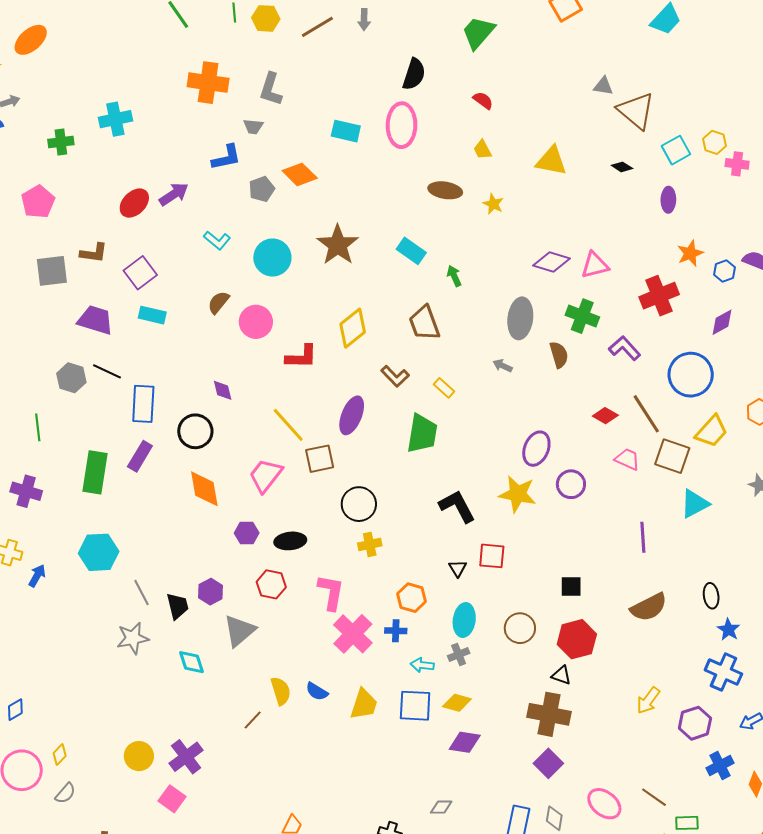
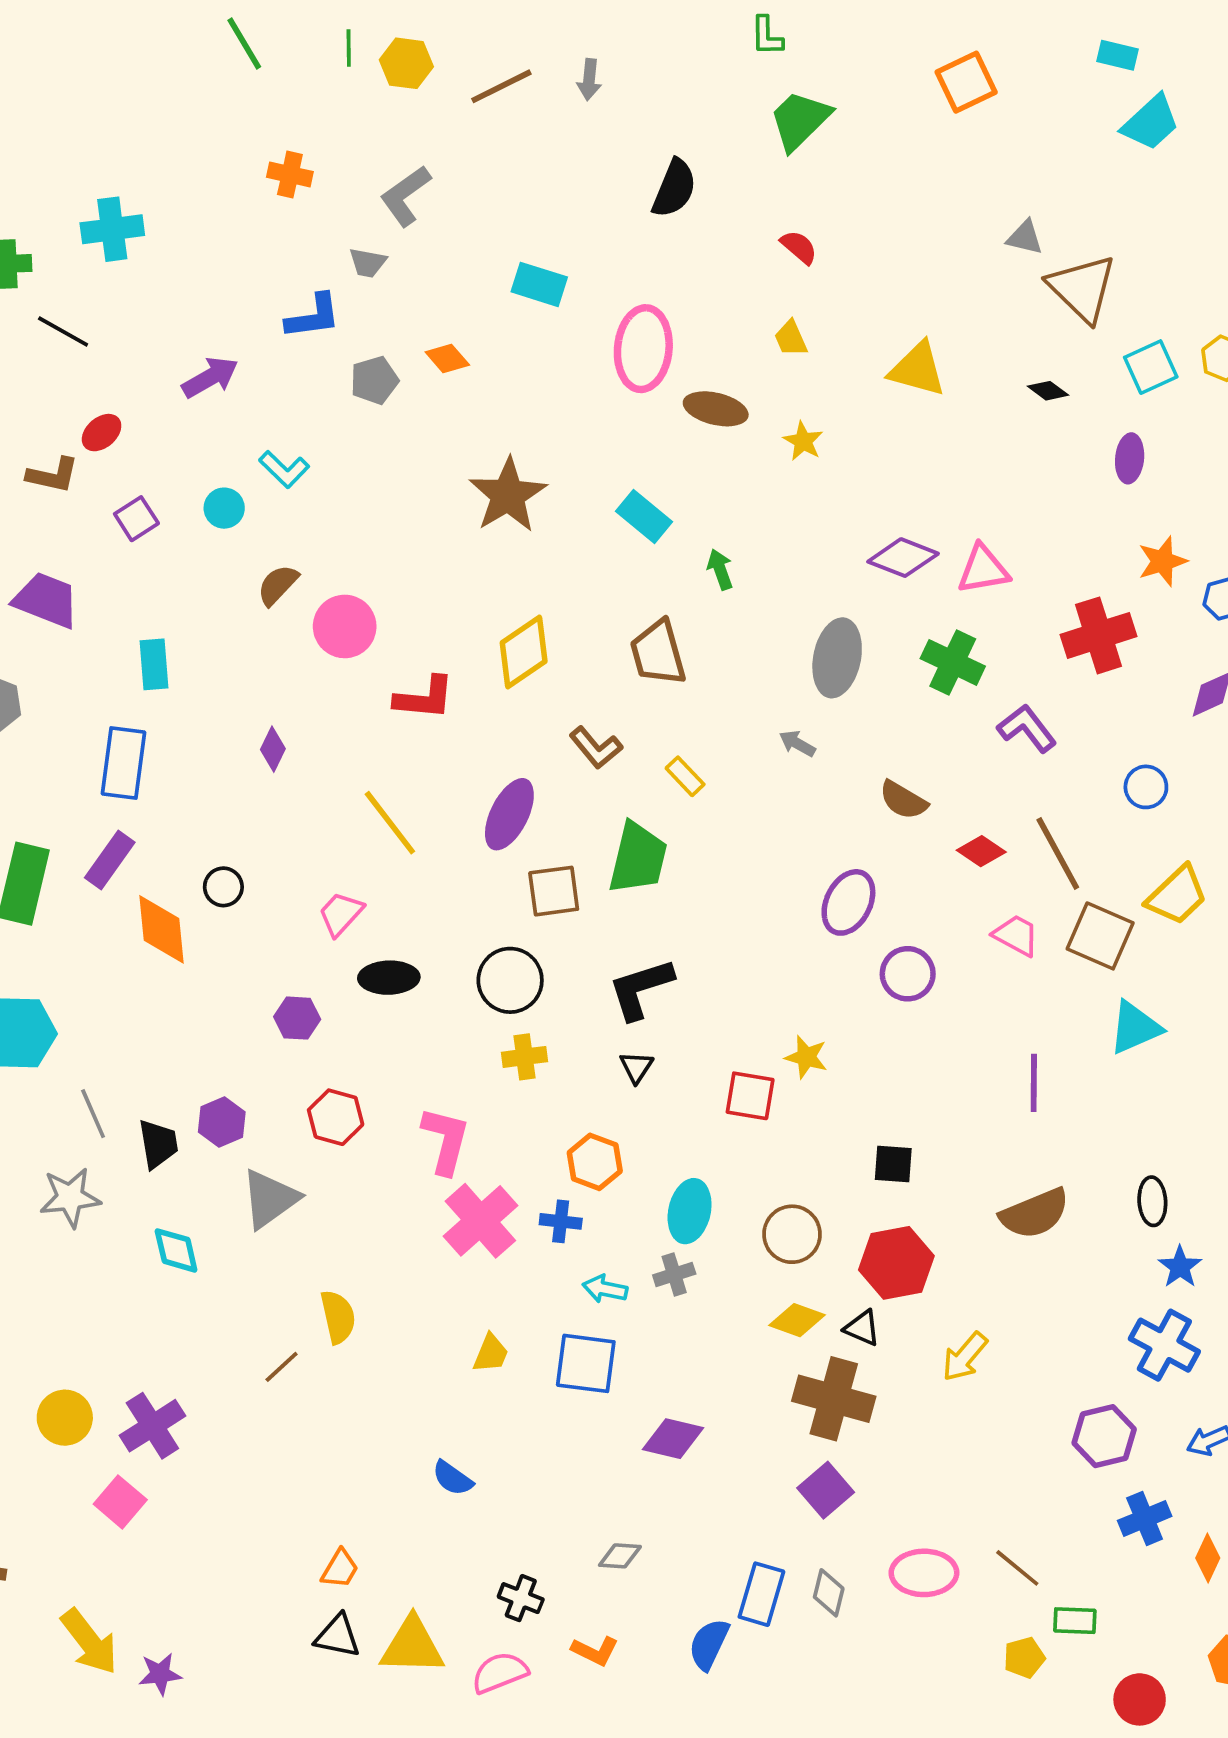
orange cross: (208, 83) -> (290, 174), size x0.6
gray L-shape: (271, 89) -> (405, 196), turned 32
pink ellipse: (402, 125) -> (643, 349), moved
orange diamond: (300, 174) -> (447, 358), size x0.7
red ellipse: (134, 203) -> (102, 433), moved, size x0.7
cyan circle: (272, 258) -> (224, 508), moved, size x0.6
purple square: (140, 273) -> (136, 519), size x0.7
cyan rectangle: (152, 315) -> (154, 664), moved, turned 68
brown semicircle: (559, 355) -> (903, 800), moved, turned 132
black line: (107, 371) -> (63, 332), moved
blue circle: (691, 375) -> (1146, 787), size x0.5
purple diamond: (223, 390) -> (273, 749), turned 35
black circle: (195, 431) -> (223, 887), moved, size x0.6
brown square: (320, 459) -> (554, 891), moved
pink trapezoid: (266, 476) -> (341, 914), size x0.7
orange diamond: (204, 489) -> (162, 929), moved
yellow star: (518, 494) -> (806, 1057), moved, size x0.6
black L-shape: (457, 506) -> (641, 989), moved, turned -84
black ellipse: (290, 541) -> (389, 978), moved
black triangle: (458, 568) -> (636, 1067), moved
blue semicircle: (317, 691) -> (453, 1478), moved
yellow arrow: (648, 700) -> (965, 1357), moved
yellow diamond: (457, 703) -> (797, 1320), moved
yellow trapezoid: (364, 704) -> (491, 1353), size x0.7
pink ellipse: (604, 804) -> (924, 1573), turned -44

